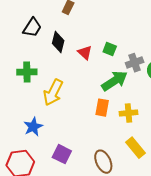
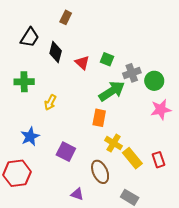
yellow arrow: (53, 92) -> (50, 102), size x0.6
yellow cross: (128, 113) -> (114, 143), moved, turned 36
purple square: (62, 154) -> (66, 152), moved

